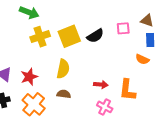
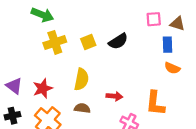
pink square: (123, 28) -> (154, 19), moved
yellow square: (69, 36) -> (88, 42), size x0.6
blue rectangle: (150, 40) -> (167, 45), moved
red arrow: (101, 85) -> (114, 96), moved

